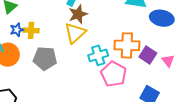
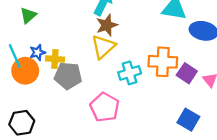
blue star: (17, 30) -> (38, 52), moved
yellow cross: (31, 30) -> (55, 59), moved
pink pentagon: (114, 74) -> (105, 107), moved

